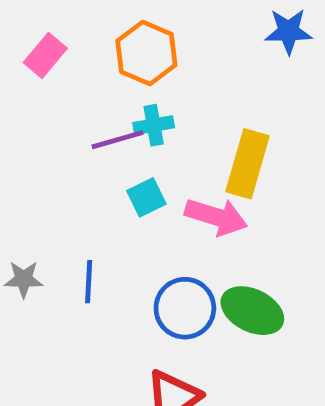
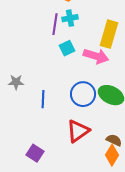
purple line: (118, 140) -> (55, 24), turned -65
blue line: (89, 282) -> (43, 99), moved

